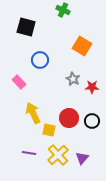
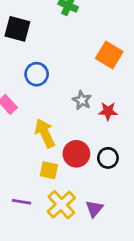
orange square: (82, 46) -> (109, 55), moved
yellow arrow: (33, 113) -> (45, 133), moved

